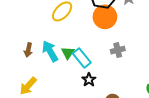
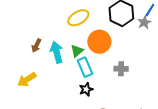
orange circle: (105, 17) -> (99, 42), moved
green triangle: (68, 53) -> (77, 51), moved

